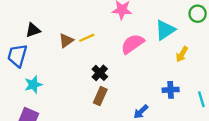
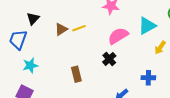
black triangle: (33, 30) -> (33, 18), turned -32
black cross: (100, 73) -> (109, 59), moved
brown rectangle: (100, 96) -> (76, 74), moved, turned -42

